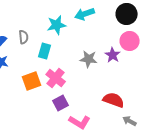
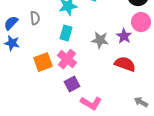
cyan rectangle: (45, 51) -> (66, 33), moved
red semicircle: (114, 100) -> (125, 64), moved

